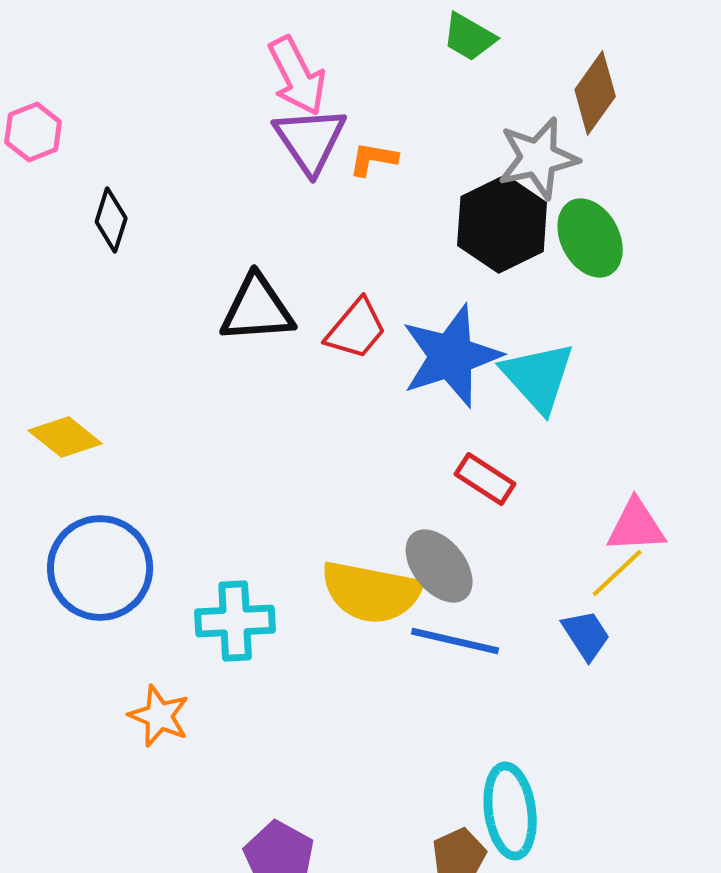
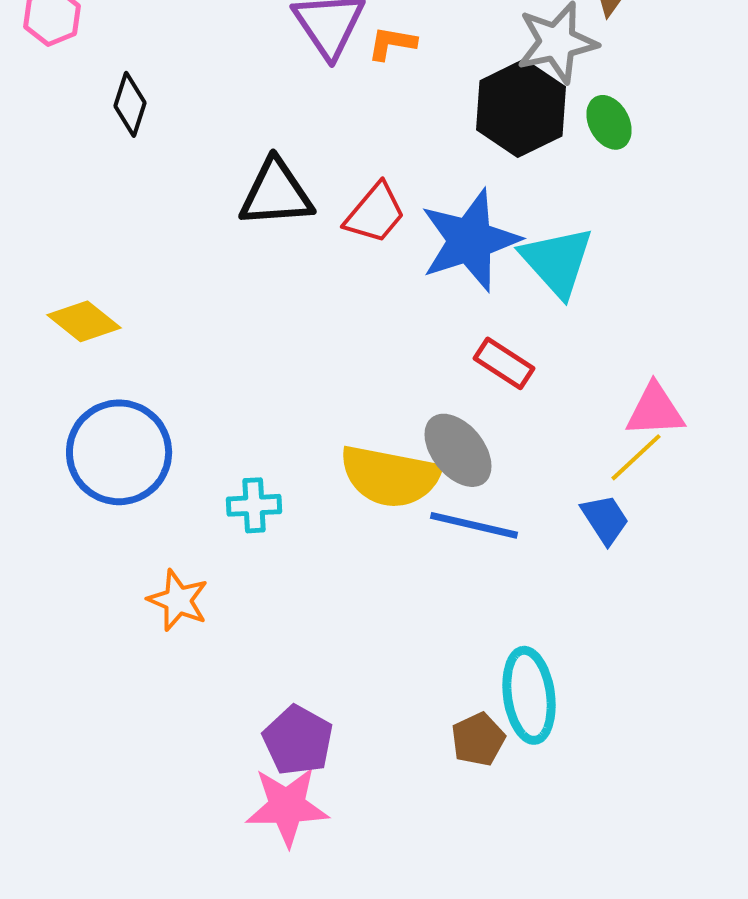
green ellipse: (590, 238) -> (609, 122), size x0.7
cyan cross: (235, 621) -> (254, 505), size x0.7

